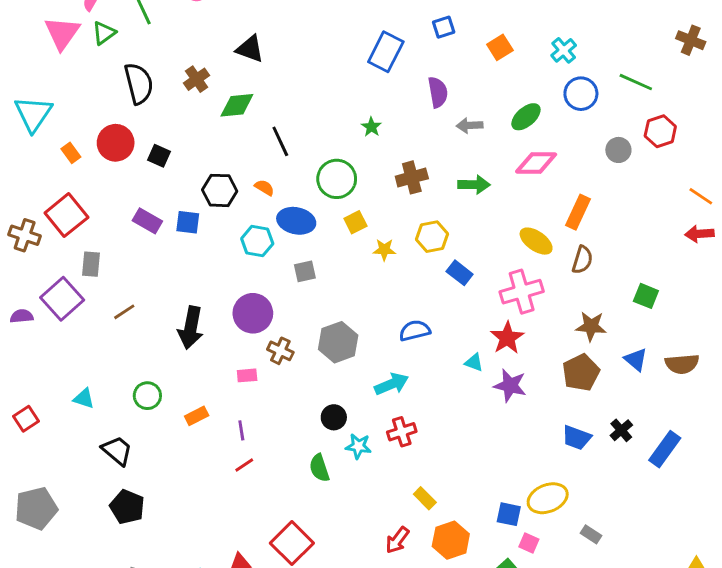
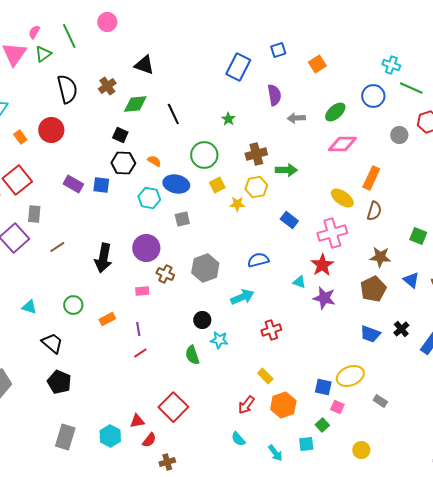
cyan cross: (564, 50) -> (391, 65), moved, turned -30
black line: (280, 141) -> (173, 114), moved
black square: (159, 156) -> (120, 135), moved
green arrow: (474, 185) -> (286, 170), moved
yellow hexagon: (432, 237) -> (256, 187), moved
red cross: (402, 432) -> (271, 330), moved

